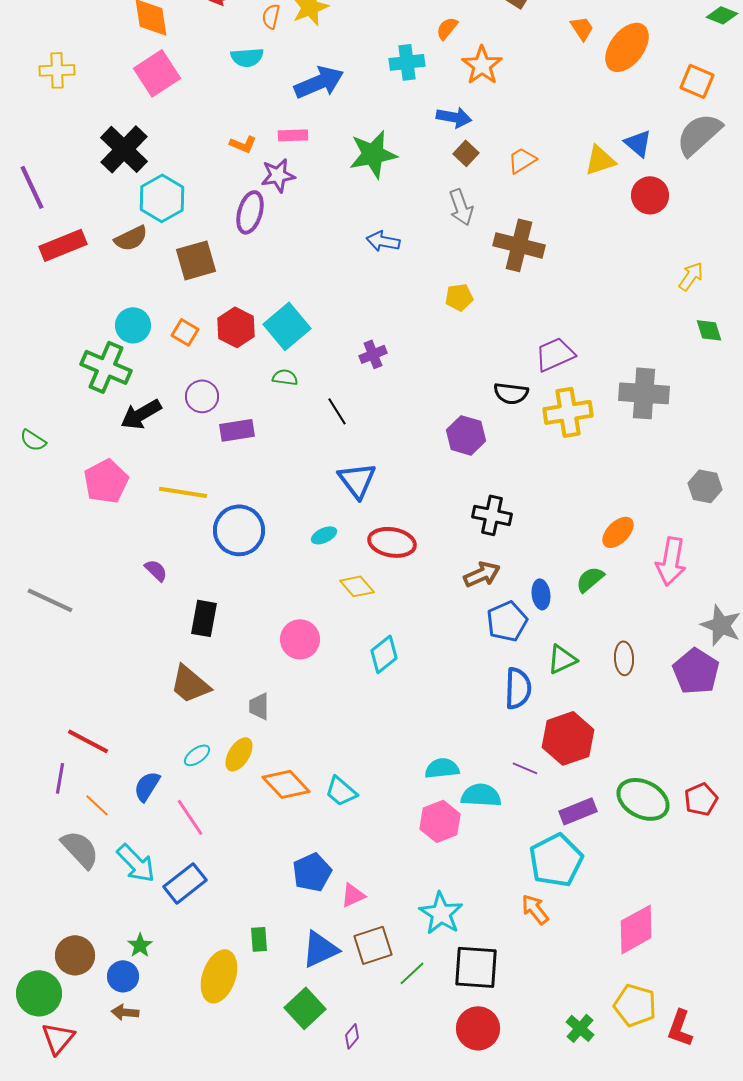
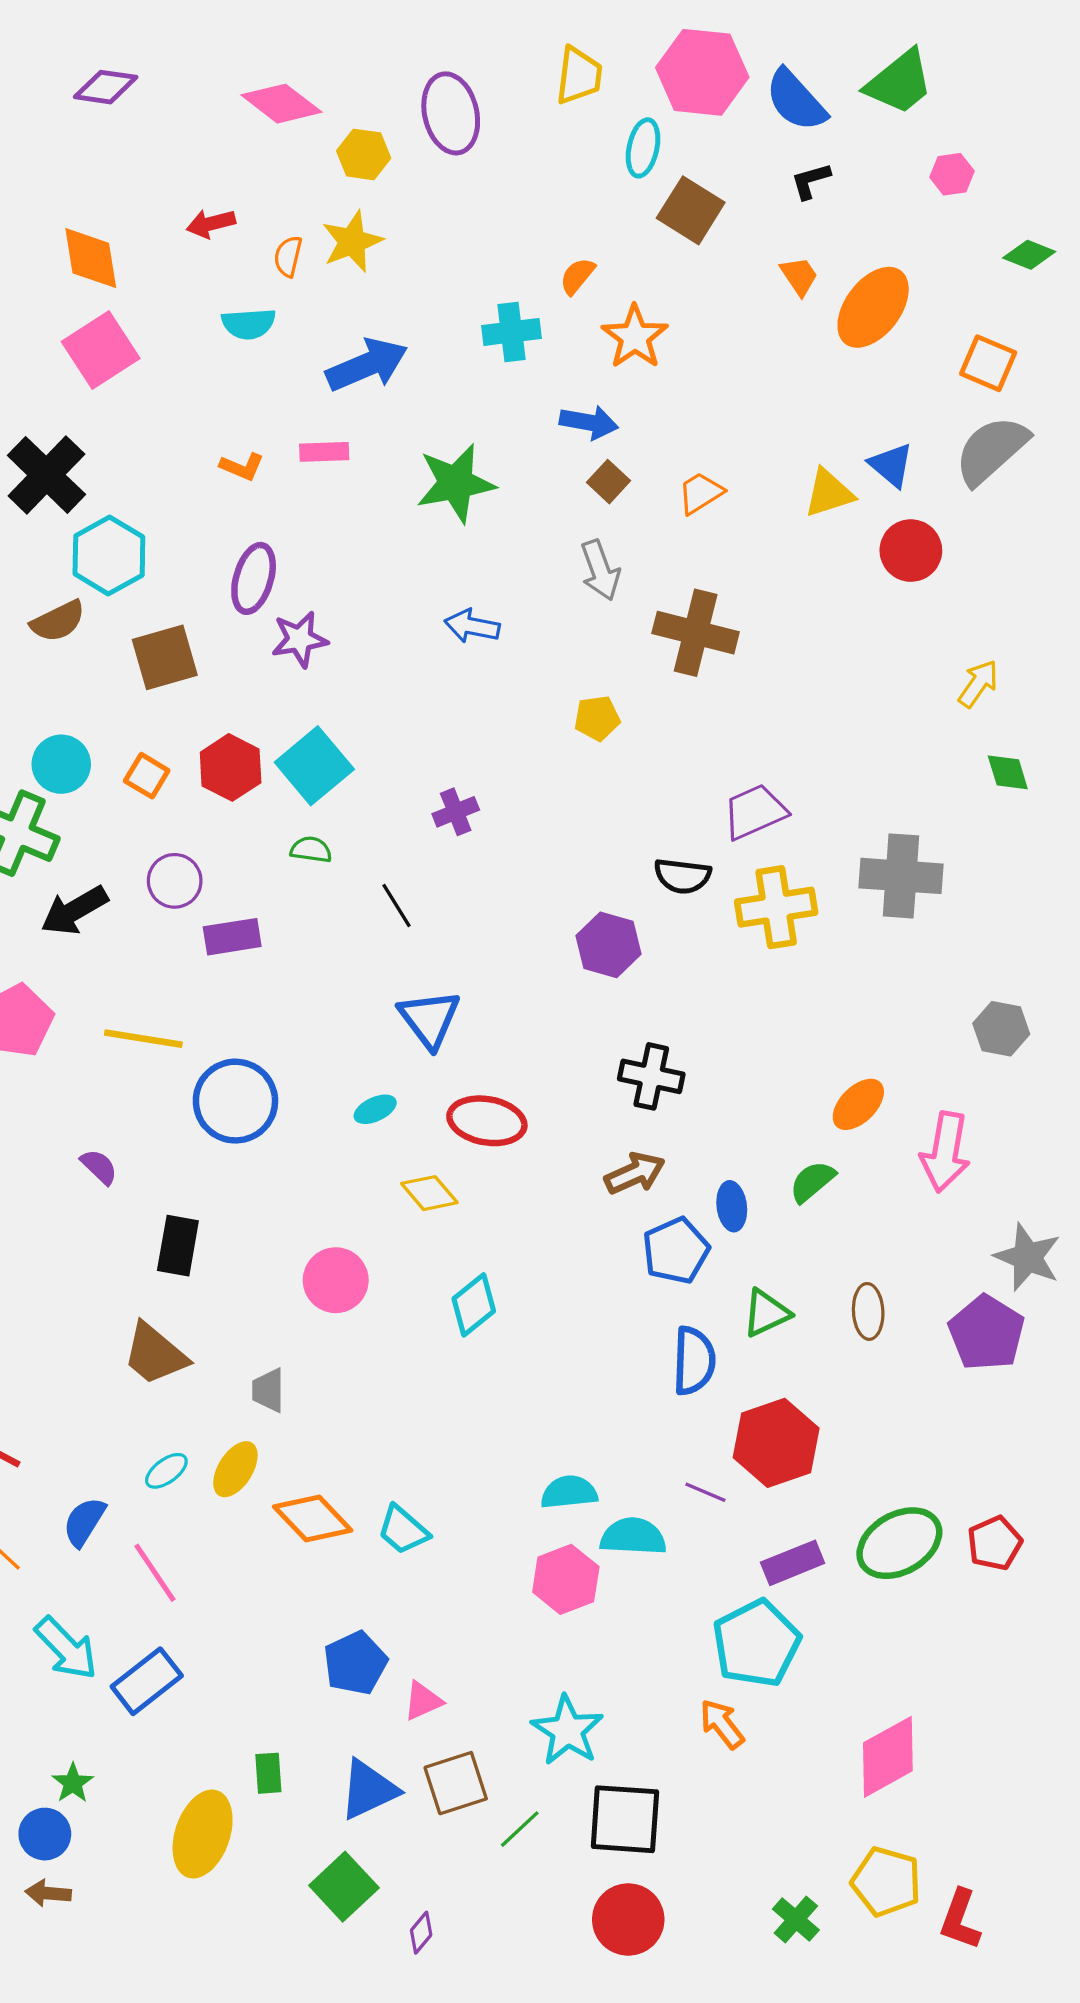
purple star: (278, 175) -> (300, 639), moved
green ellipse: (643, 799) -> (899, 1543), turned -57

